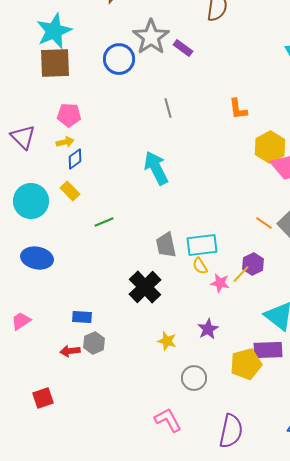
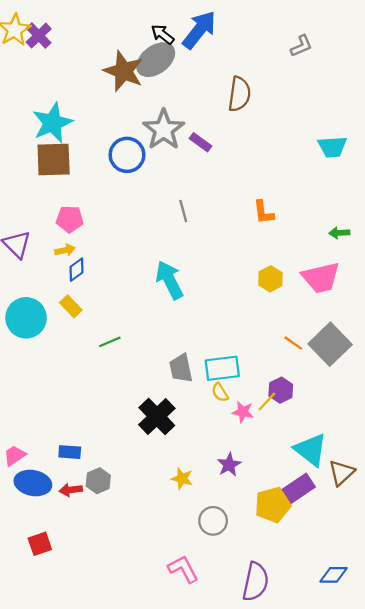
yellow hexagon: (270, 147) -> (270, 279), moved, size x0.7
blue ellipse: (37, 258) -> (33, 483), moved
blue rectangle: (82, 317) -> (70, 452), moved
purple rectangle: (268, 350) -> (298, 489), turned -32

